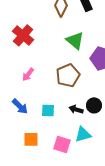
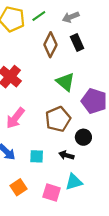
pink arrow: (28, 74) -> (15, 118), size x1.5
black circle: (94, 105) -> (83, 137), moved
orange square: (31, 139) -> (19, 187), turned -35

